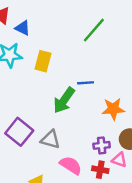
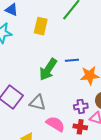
yellow rectangle: (43, 61) -> (41, 26), moved
blue line: (86, 83) -> (72, 60), moved

